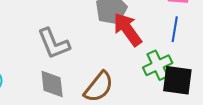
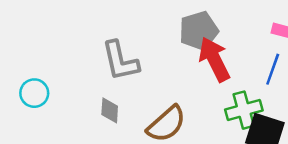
gray diamond: (52, 84) -> (110, 110), size x0.7

